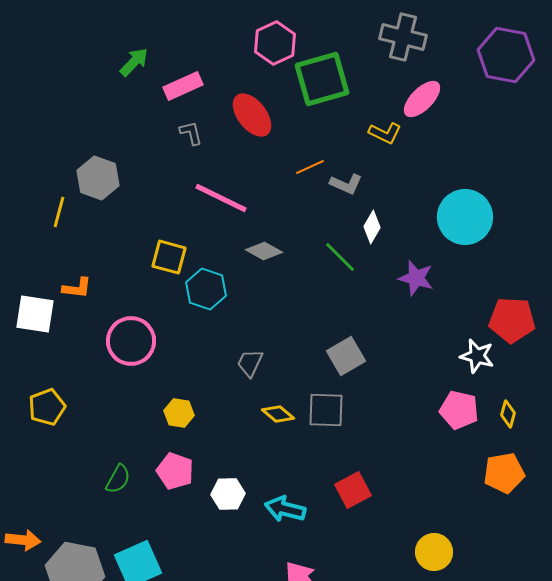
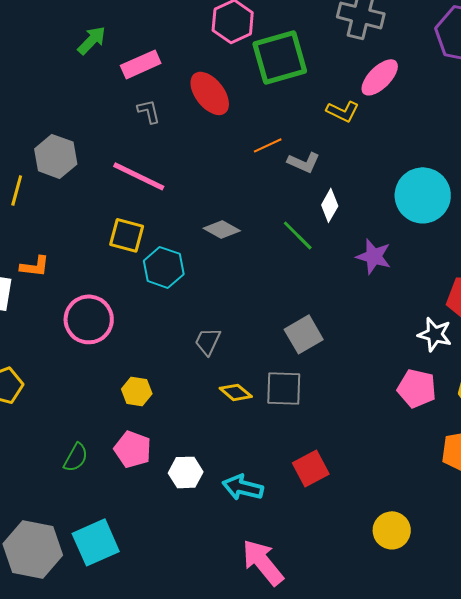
pink line: (221, 198) -> (139, 176), moved

